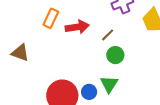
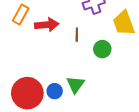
brown line: (108, 35) -> (77, 35), turned -48
green circle: (115, 55) -> (102, 49), moved

